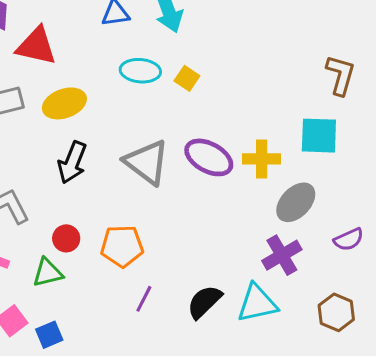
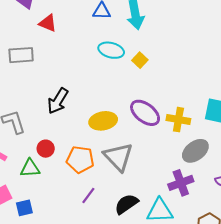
red triangle: (36, 46) -> (48, 23), size x0.7
yellow ellipse: (64, 103) -> (103, 121), moved
gray triangle: (147, 162) -> (118, 157), moved

